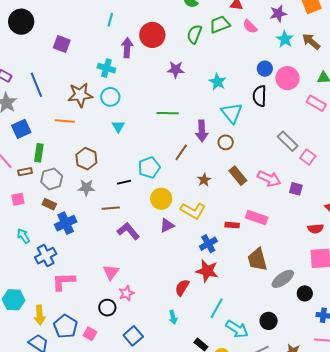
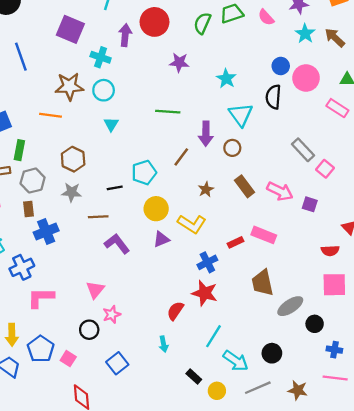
purple square: (62, 44) -> (70, 29), moved, size x1.4
blue line: (36, 85) -> (21, 57), moved
brown rectangle: (49, 204) -> (29, 209), turned 56
red rectangle: (232, 225) -> (235, 242), turned -32

